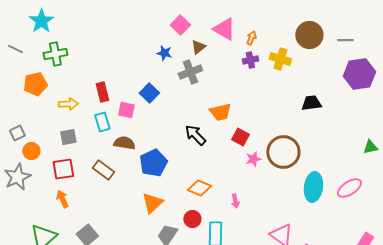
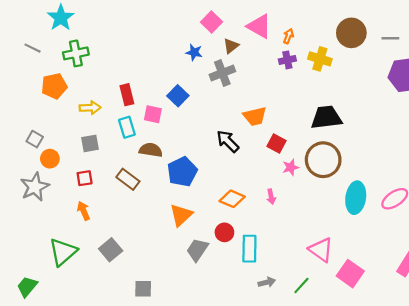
black trapezoid: (311, 103) -> (326, 117), moved, size x1.4
gray square: (17, 133) -> (35, 139), turned -35
red square: (63, 169) -> (85, 178), size x0.7
pink arrow: (235, 201) -> (271, 197), moved

